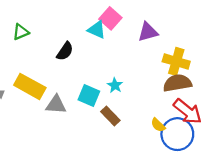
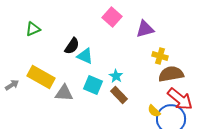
cyan triangle: (97, 30) -> (85, 56), moved
yellow cross: (176, 61) -> (160, 56), moved, size x0.7
brown rectangle: (110, 116) -> (119, 95), moved

